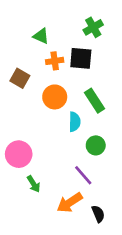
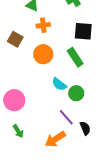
black square: (81, 58) -> (83, 31), moved
cyan semicircle: (75, 122) -> (59, 84), moved, turned 126
green arrow: (34, 184) -> (18, 131), moved
black semicircle: (98, 214) -> (85, 128), moved

